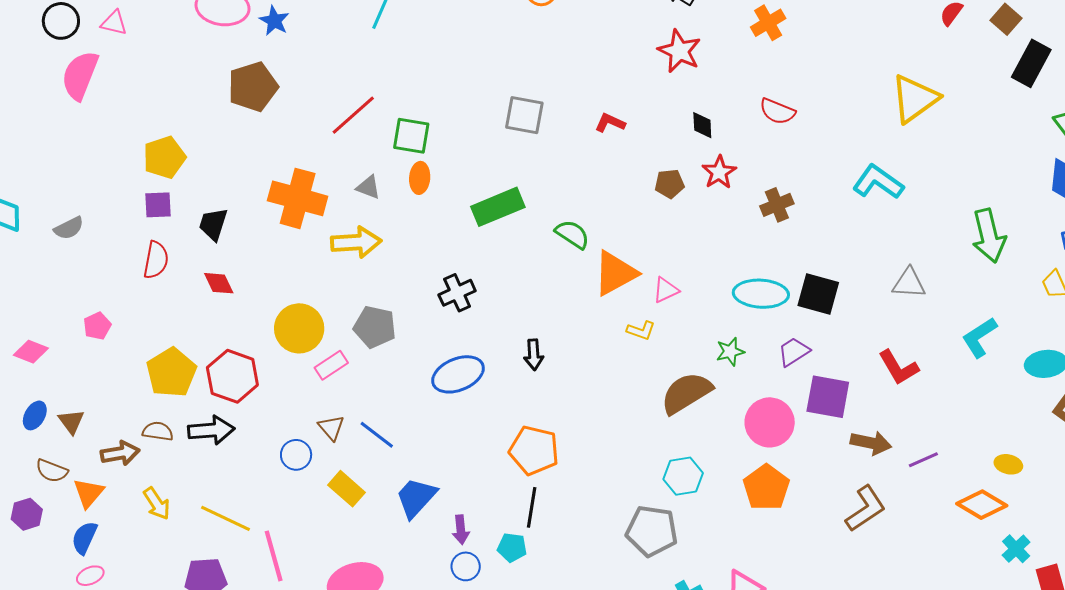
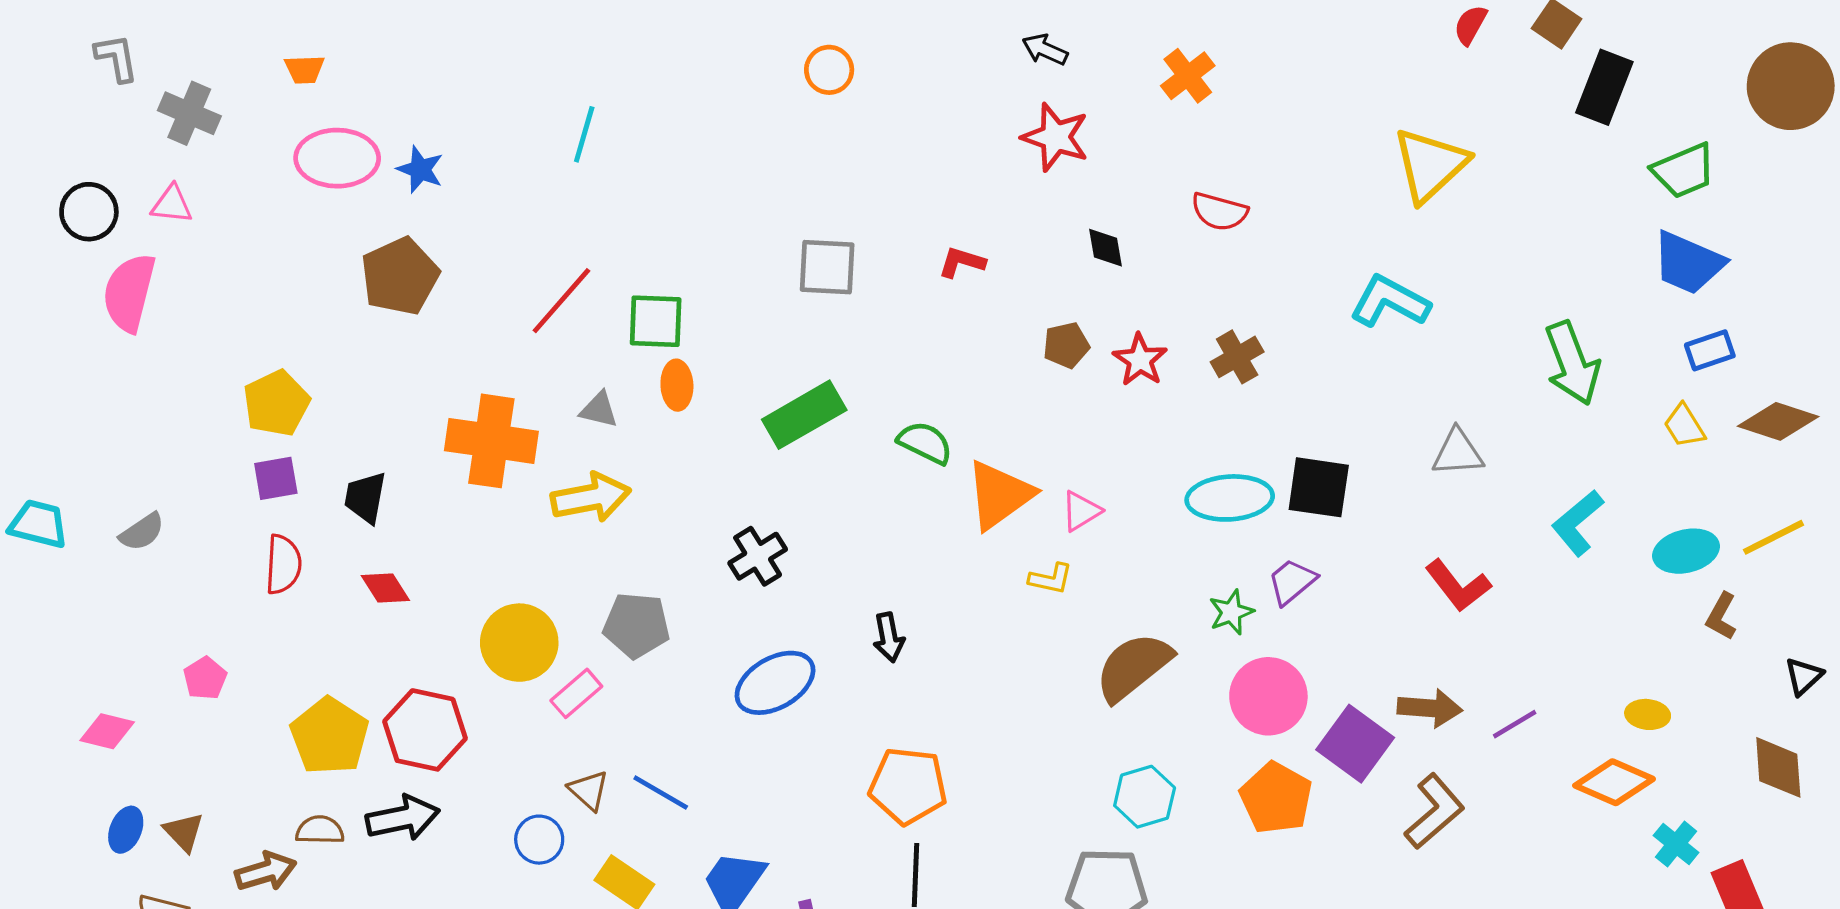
red star: (719, 172) -> (1140, 360), moved
green star: (730, 352) -> (1231, 612), moved
purple square: (828, 397) -> (1355, 744), moved, turned 33

